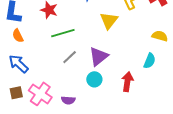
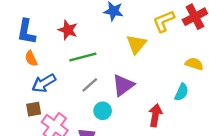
blue arrow: (19, 64) -> (44, 83), moved, turned -75
cyan circle: (94, 79) -> (103, 111), moved
brown square: (16, 93) -> (34, 109), moved

